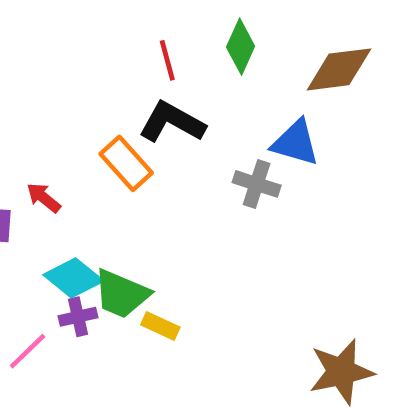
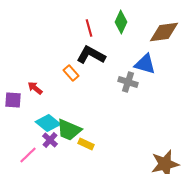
orange rectangle: (126, 163) -> (71, 73), size x0.7
purple cross: (78, 317) -> (50, 140), turned -35

